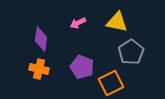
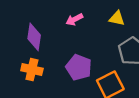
yellow triangle: (117, 22) -> (117, 18), size x0.7

